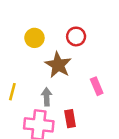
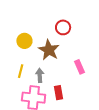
yellow circle: (34, 38) -> (24, 41), moved
yellow line: (12, 92) -> (21, 71), moved

